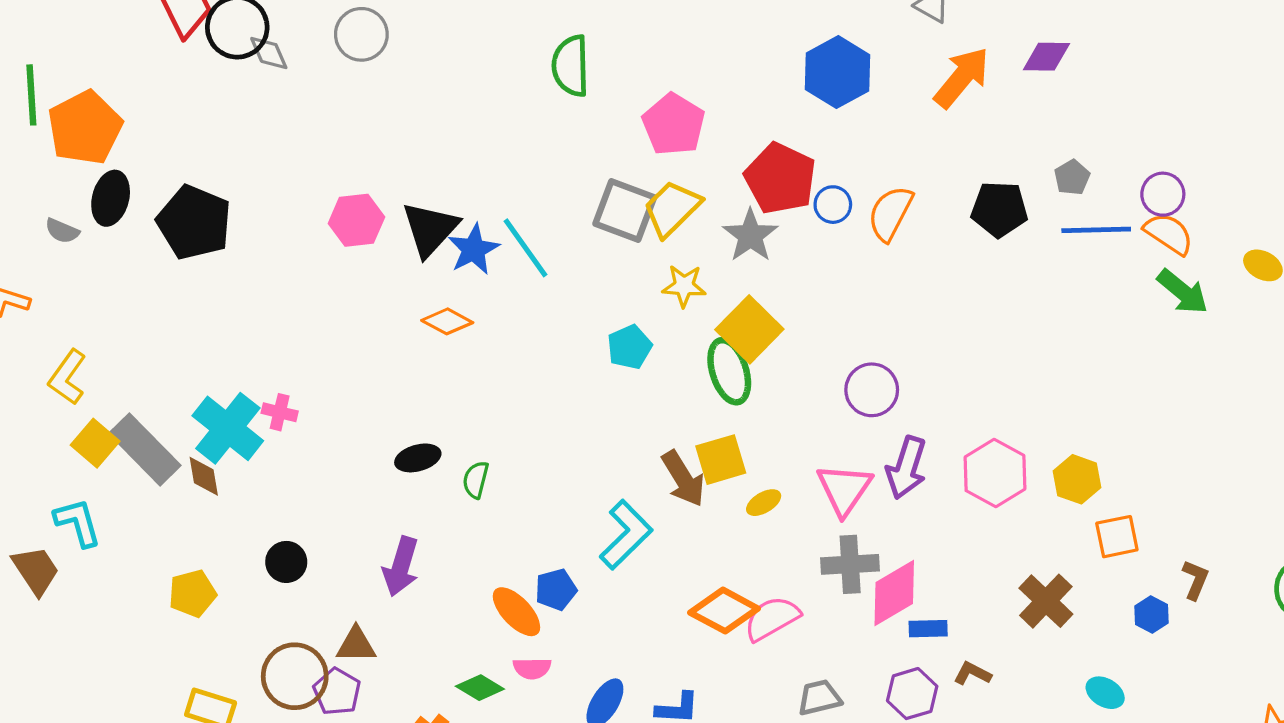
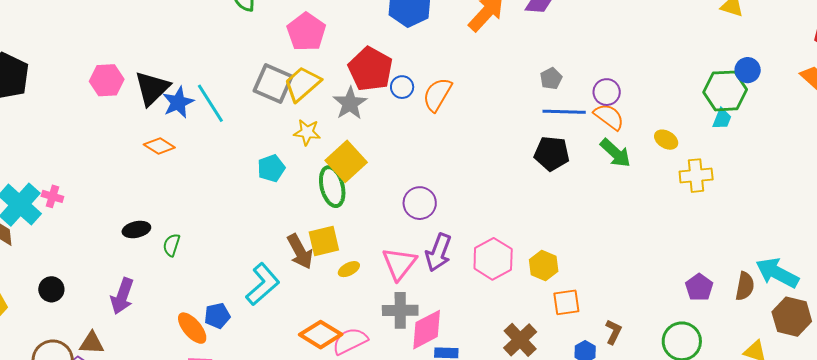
black pentagon: (999, 209) -> (552, 153), moved

